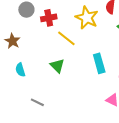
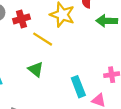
cyan rectangle: (99, 63) -> (78, 87), moved

